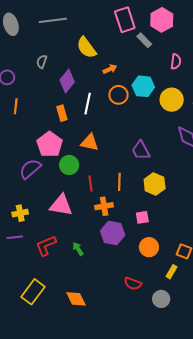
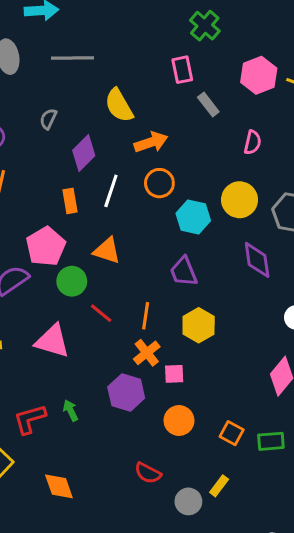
pink rectangle: (125, 20) -> (182, 70), size x0.7
pink hexagon: (162, 20) -> (259, 75), moved
orange arrow: (110, 69) -> (151, 142), size x1.5
cyan hexagon: (143, 86) -> (193, 217), moved
red line: (90, 183) -> (101, 313), turned -49
orange cross: (104, 206) -> (147, 353), moved, turned -36
red L-shape: (46, 246) -> (30, 419), moved
yellow rectangle: (172, 272) -> (219, 486), moved

